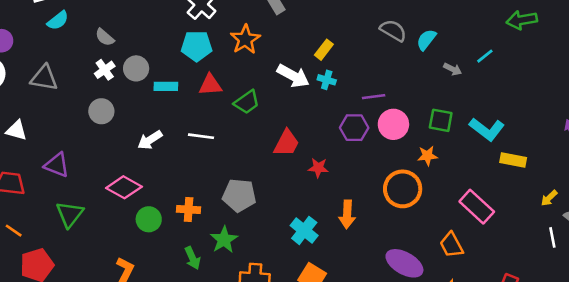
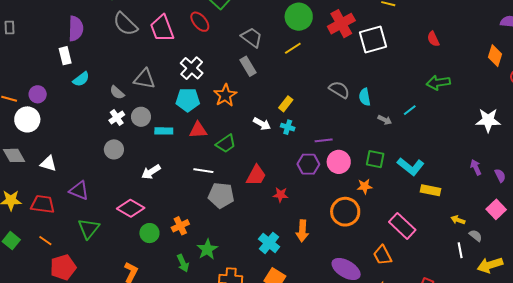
cyan semicircle: (426, 40) -> (365, 97), turned -48
white arrow: (293, 76) -> (262, 124), size x0.7
gray triangle: (44, 78) -> (144, 79), moved
white line: (201, 136) -> (203, 171), moved
gray pentagon: (239, 195) -> (221, 195), moved
yellow arrow: (549, 198) -> (458, 220), turned 64
orange cross: (189, 209) -> (180, 226), turned -30

